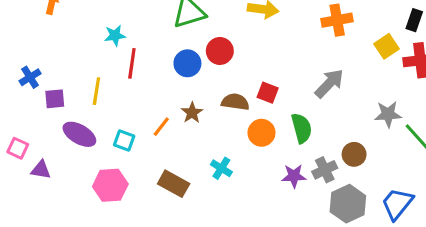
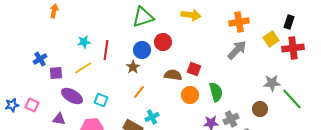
cyan star: (115, 36) -> (84, 42), moved
gray arrow: (329, 83) -> (237, 50), moved
yellow line: (96, 91) -> (83, 68), turned 48
brown star: (192, 113) -> (133, 67), moved
orange line: (161, 127) -> (139, 92), moved
brown circle: (354, 154) -> (260, 109), moved
cyan cross: (221, 168) -> (152, 117), moved, turned 32
purple triangle: (41, 170) -> (59, 119), moved

